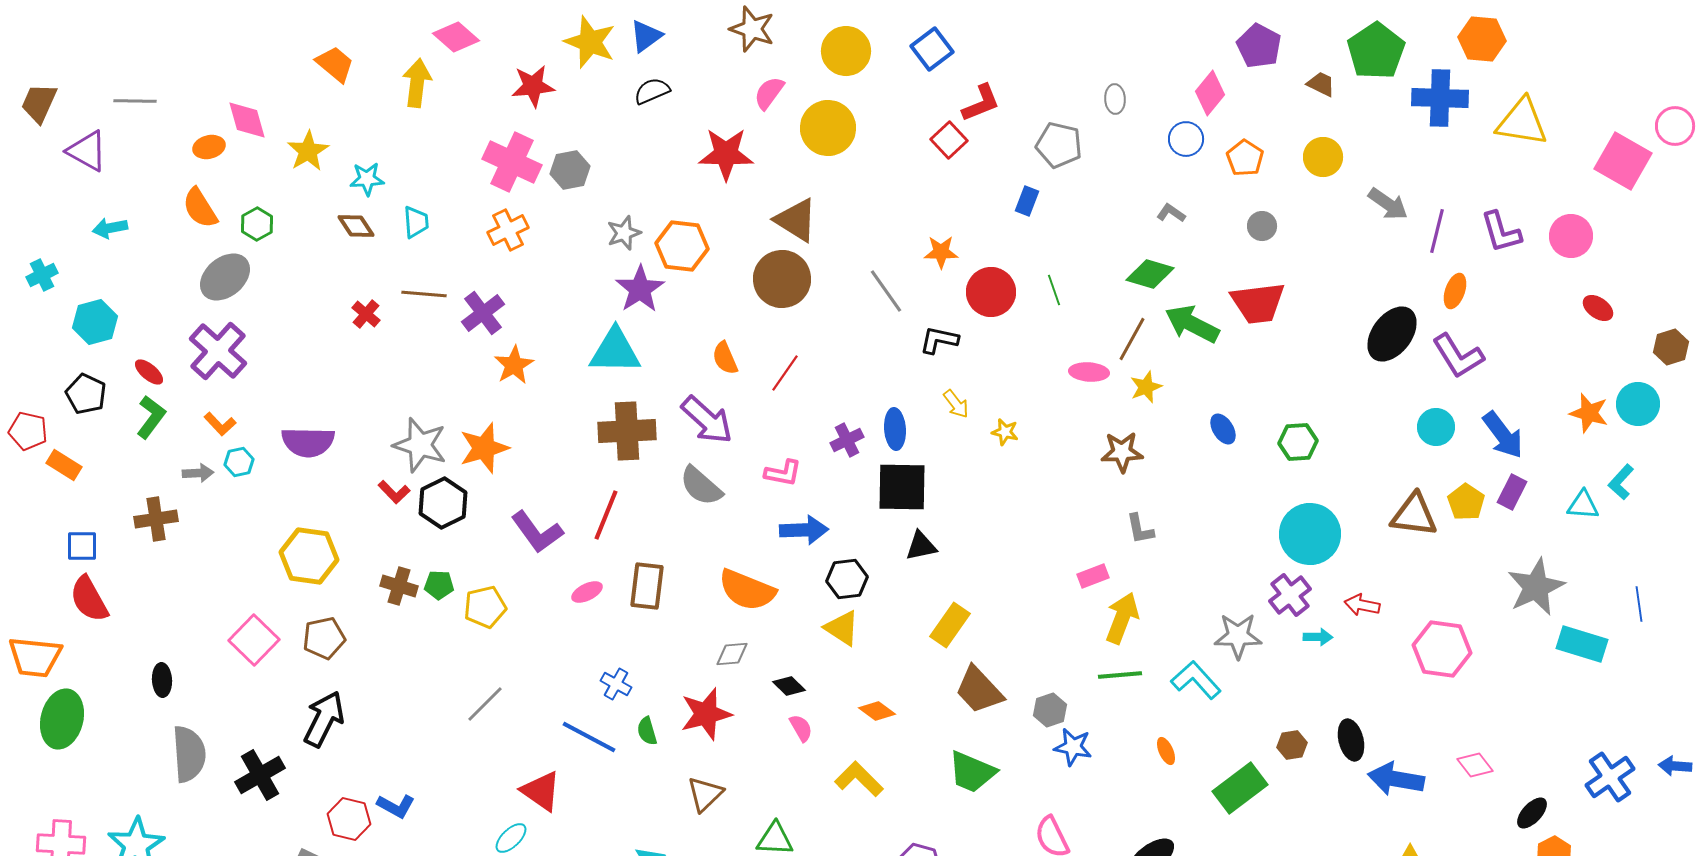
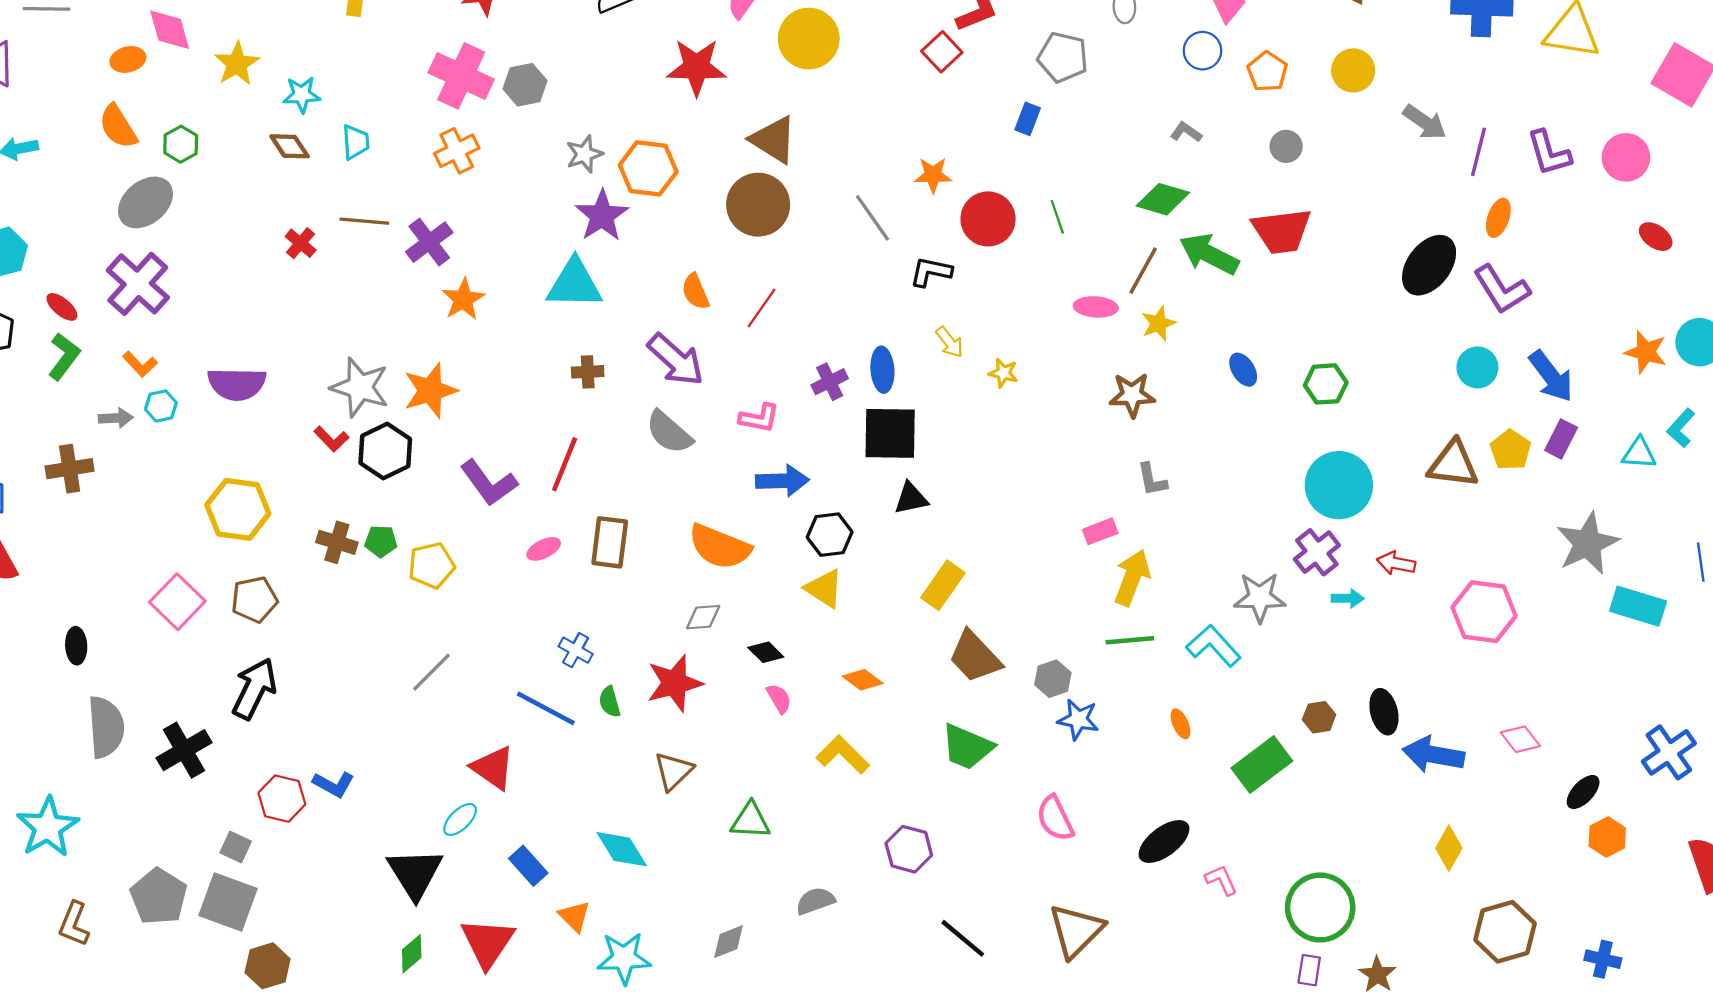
brown cross: (627, 431) -> (588, 372), size x0.5

